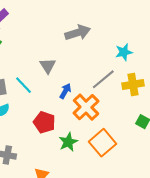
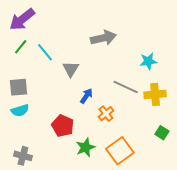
gray line: (103, 79) -> (126, 87), turned 60
cyan line: (24, 85) -> (45, 52), moved
orange cross: (86, 107) -> (106, 114), size x0.6

